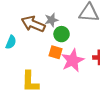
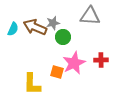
cyan semicircle: (11, 42) -> (13, 29), moved
orange square: (55, 52) -> (57, 72), moved

